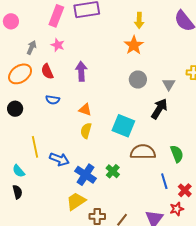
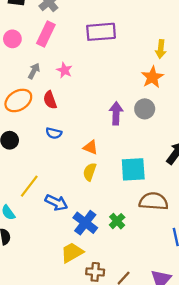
pink rectangle: (56, 16) -> (46, 34), moved
purple arrow: (81, 71) -> (116, 113), moved
gray circle: (138, 80) -> (145, 109), moved
cyan square: (123, 126) -> (133, 169), turned -30
yellow line: (35, 147) -> (29, 186), turned 45

